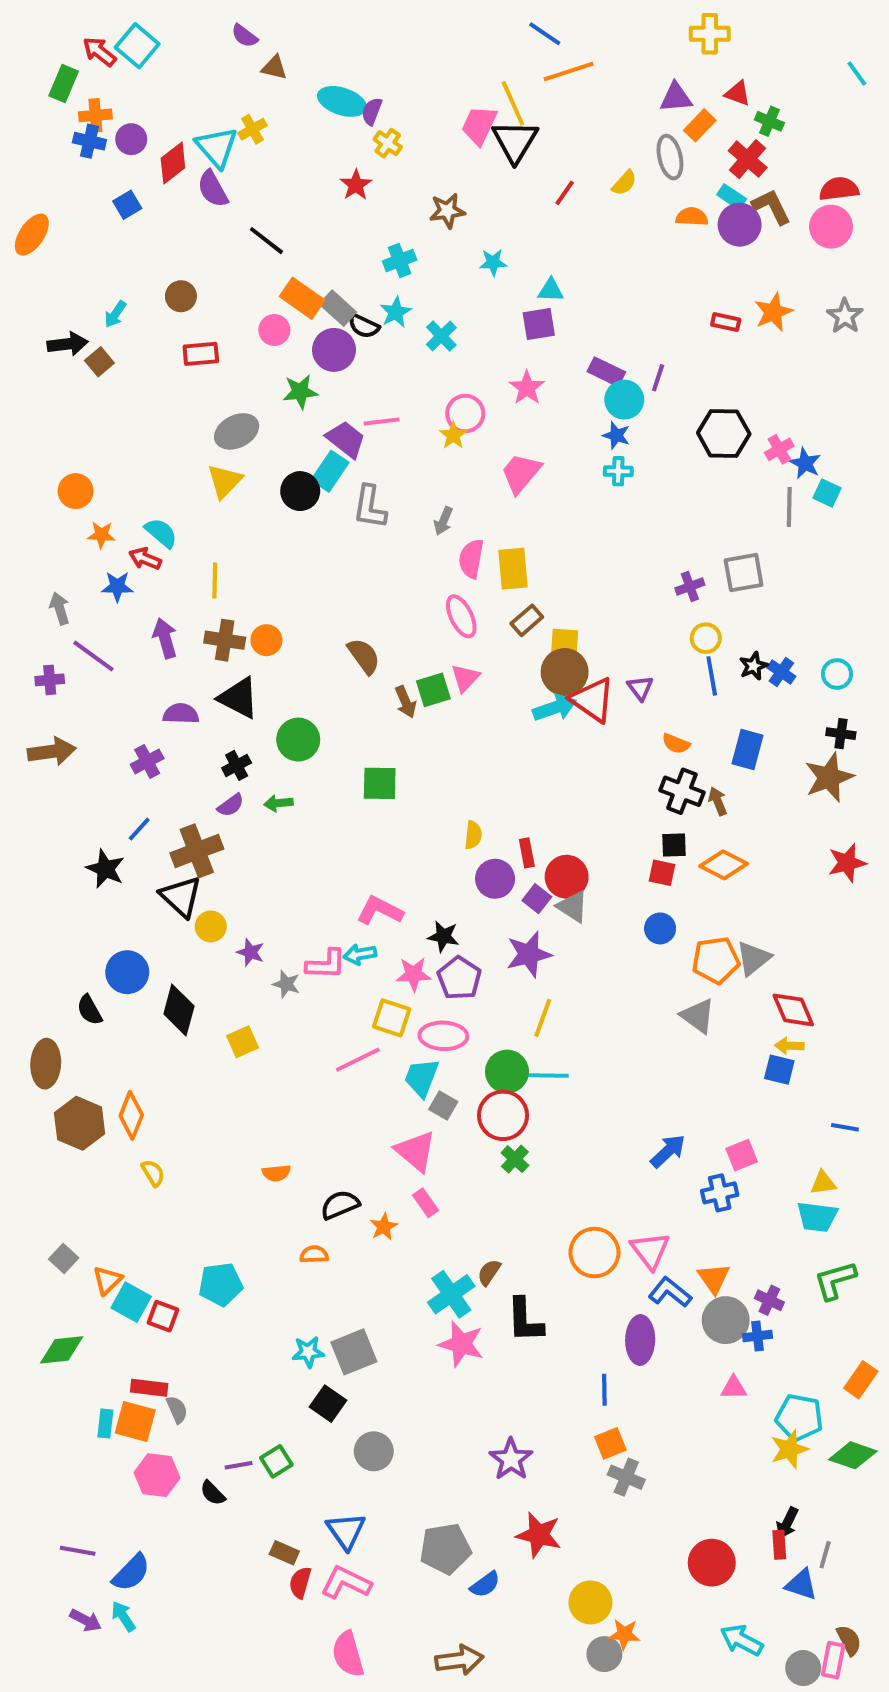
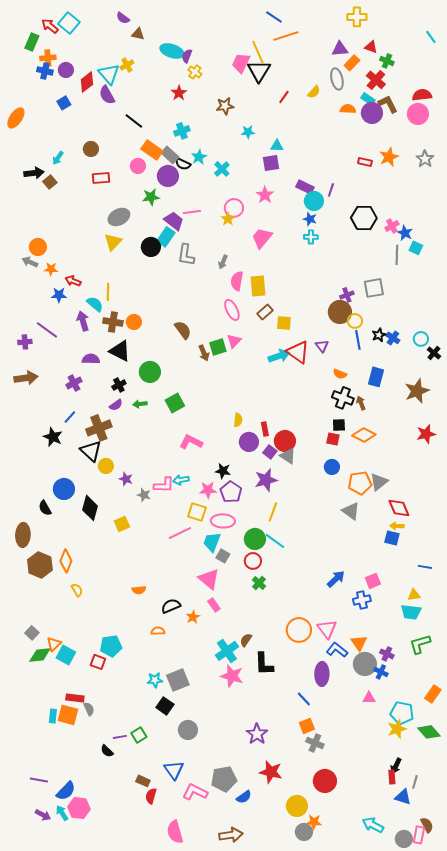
cyan cross: (400, 260) -> (182, 131), moved
cyan semicircle: (161, 533) -> (95, 304), moved
gray arrow: (60, 608) -> (30, 262), moved, turned -49
brown circle: (565, 672) -> (340, 312), moved
black cross: (841, 734) -> (434, 353), moved, turned 32
green square: (380, 783) -> (175, 403), moved, turned -30
pink L-shape: (380, 911) -> (191, 442), moved
cyan line: (547, 1076) -> (275, 541), turned 35
red circle: (503, 1115) -> (253, 561), size x0.7
red square: (163, 1316) -> (98, 662), moved
blue cross: (757, 1336) -> (381, 672), turned 32
green diamond: (62, 1350) -> (40, 655), moved
blue line: (604, 1390) -> (304, 699), turned -42
green diamond: (853, 1455) -> (429, 732), turned 30
pink hexagon: (157, 1475) -> (79, 808), moved
red circle: (712, 1563) -> (325, 781), moved
pink L-shape: (346, 1583) -> (195, 792), moved

